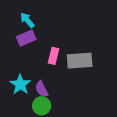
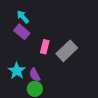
purple rectangle: (26, 38) -> (22, 32), turned 63
gray rectangle: (80, 61) -> (67, 51), turned -40

